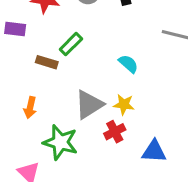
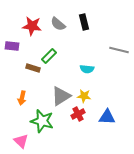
cyan semicircle: (128, 64) -> (87, 69), turned 144
blue triangle: (154, 151) -> (107, 117), moved

